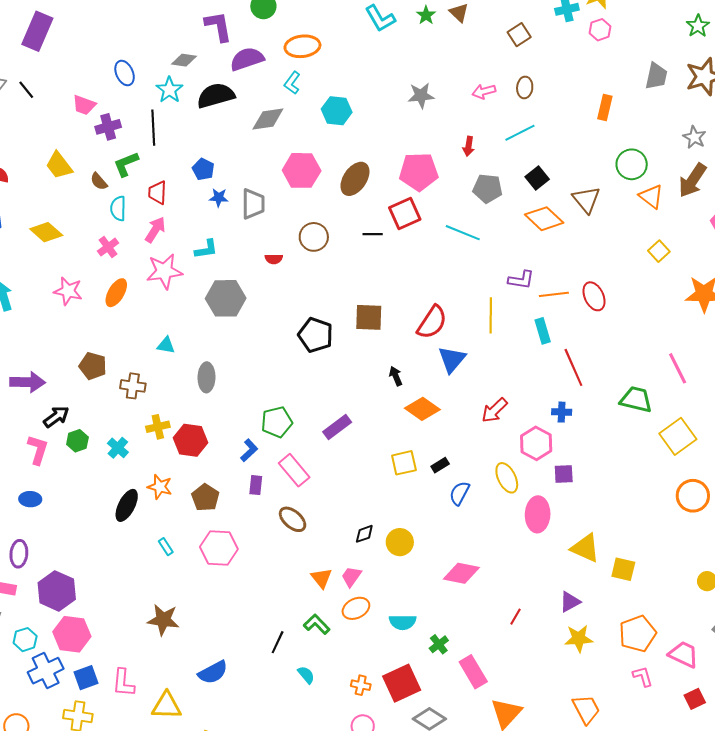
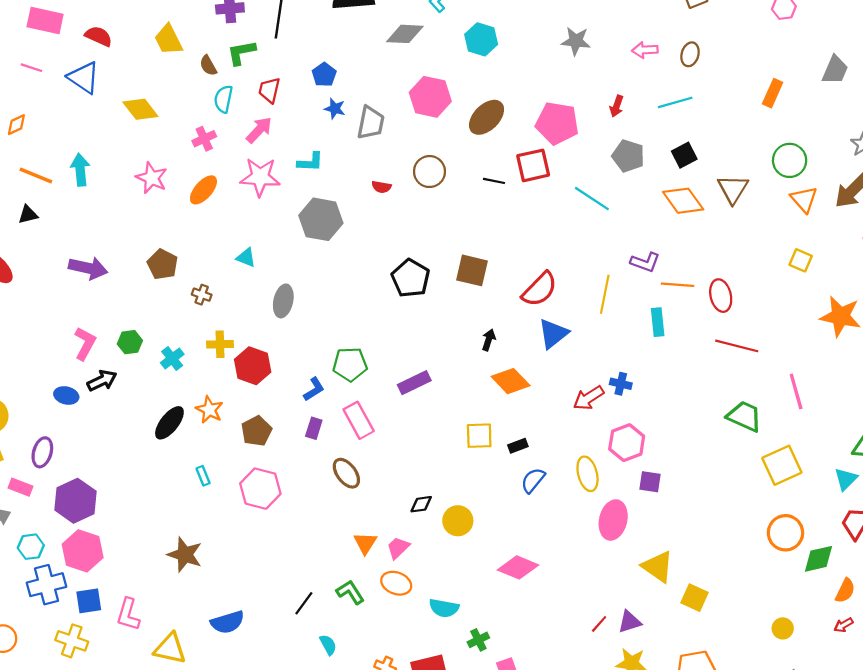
yellow square: (659, 251) -> (801, 260), turned -35
red line: (573, 367) -> (737, 346), moved, turned -63
black arrow: (396, 376) -> (489, 340), turned 30
brown cross: (133, 386) -> (202, 295), size x0.7
blue cross: (562, 412) -> (621, 384), moved
black arrow: (56, 417) -> (102, 381), moved
orange ellipse: (356, 608) -> (396, 583), turned 36
red line: (516, 617) -> (599, 624), moved

